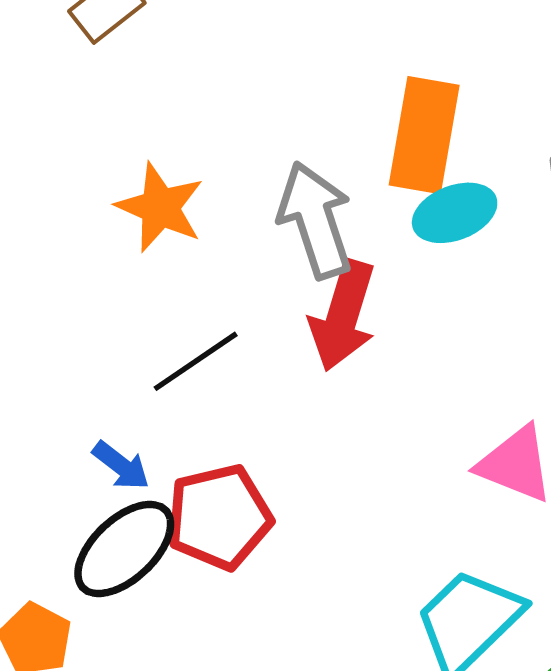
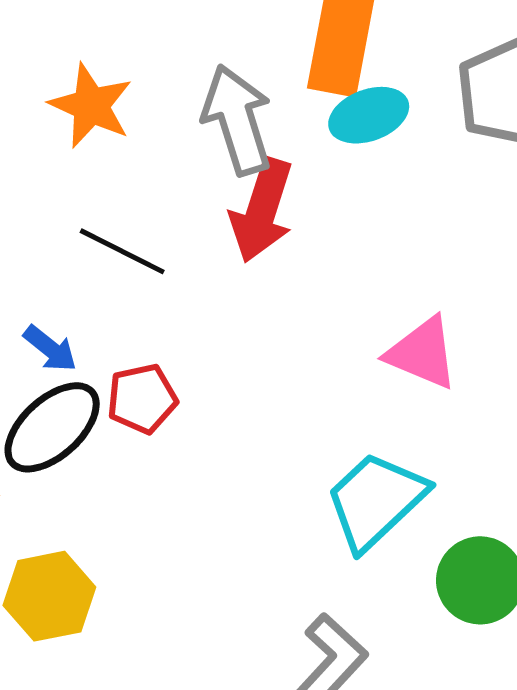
black line: (196, 361) -> (122, 251), turned 60
red pentagon: (219, 517) -> (142, 399), size x0.7

